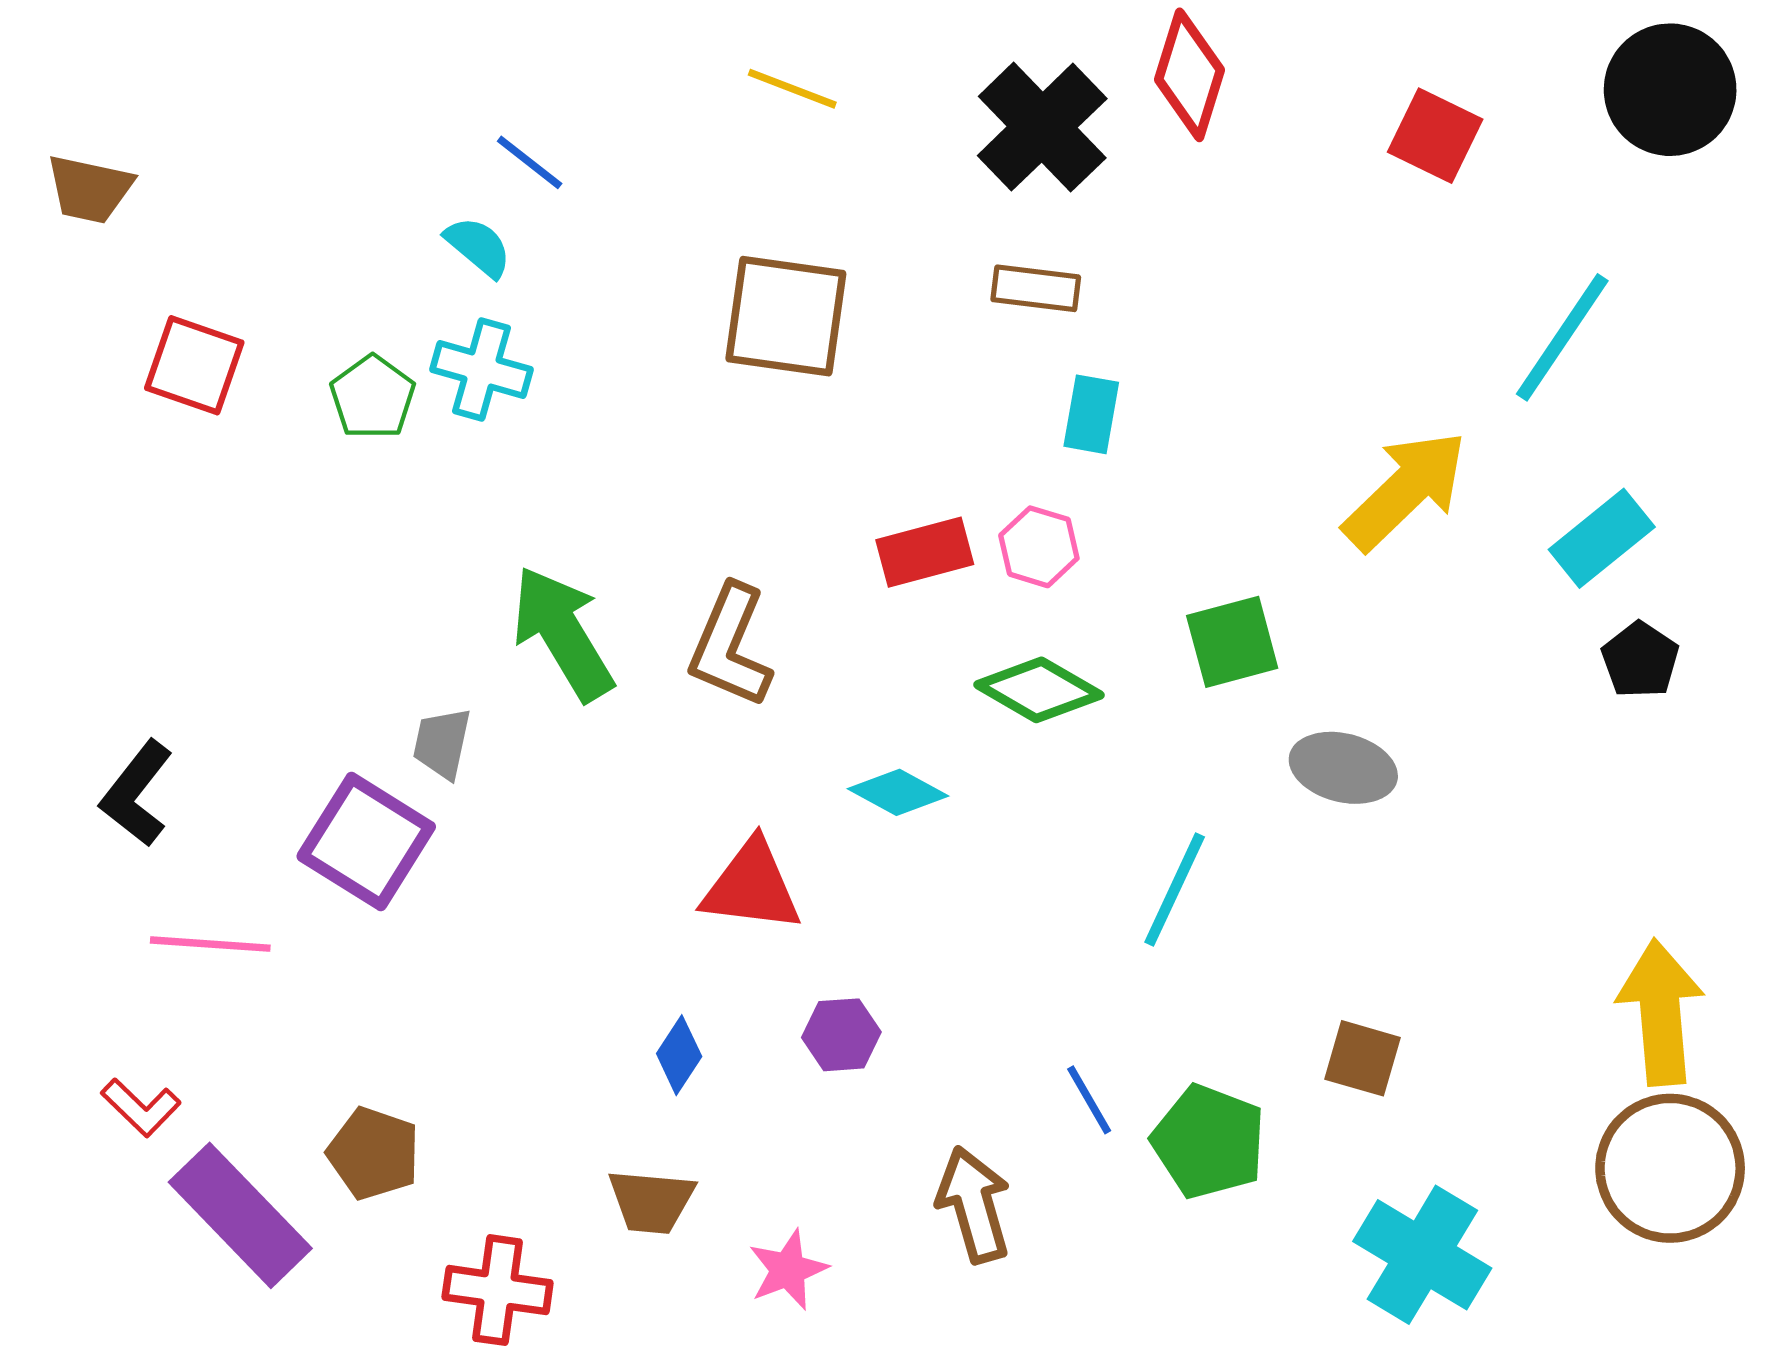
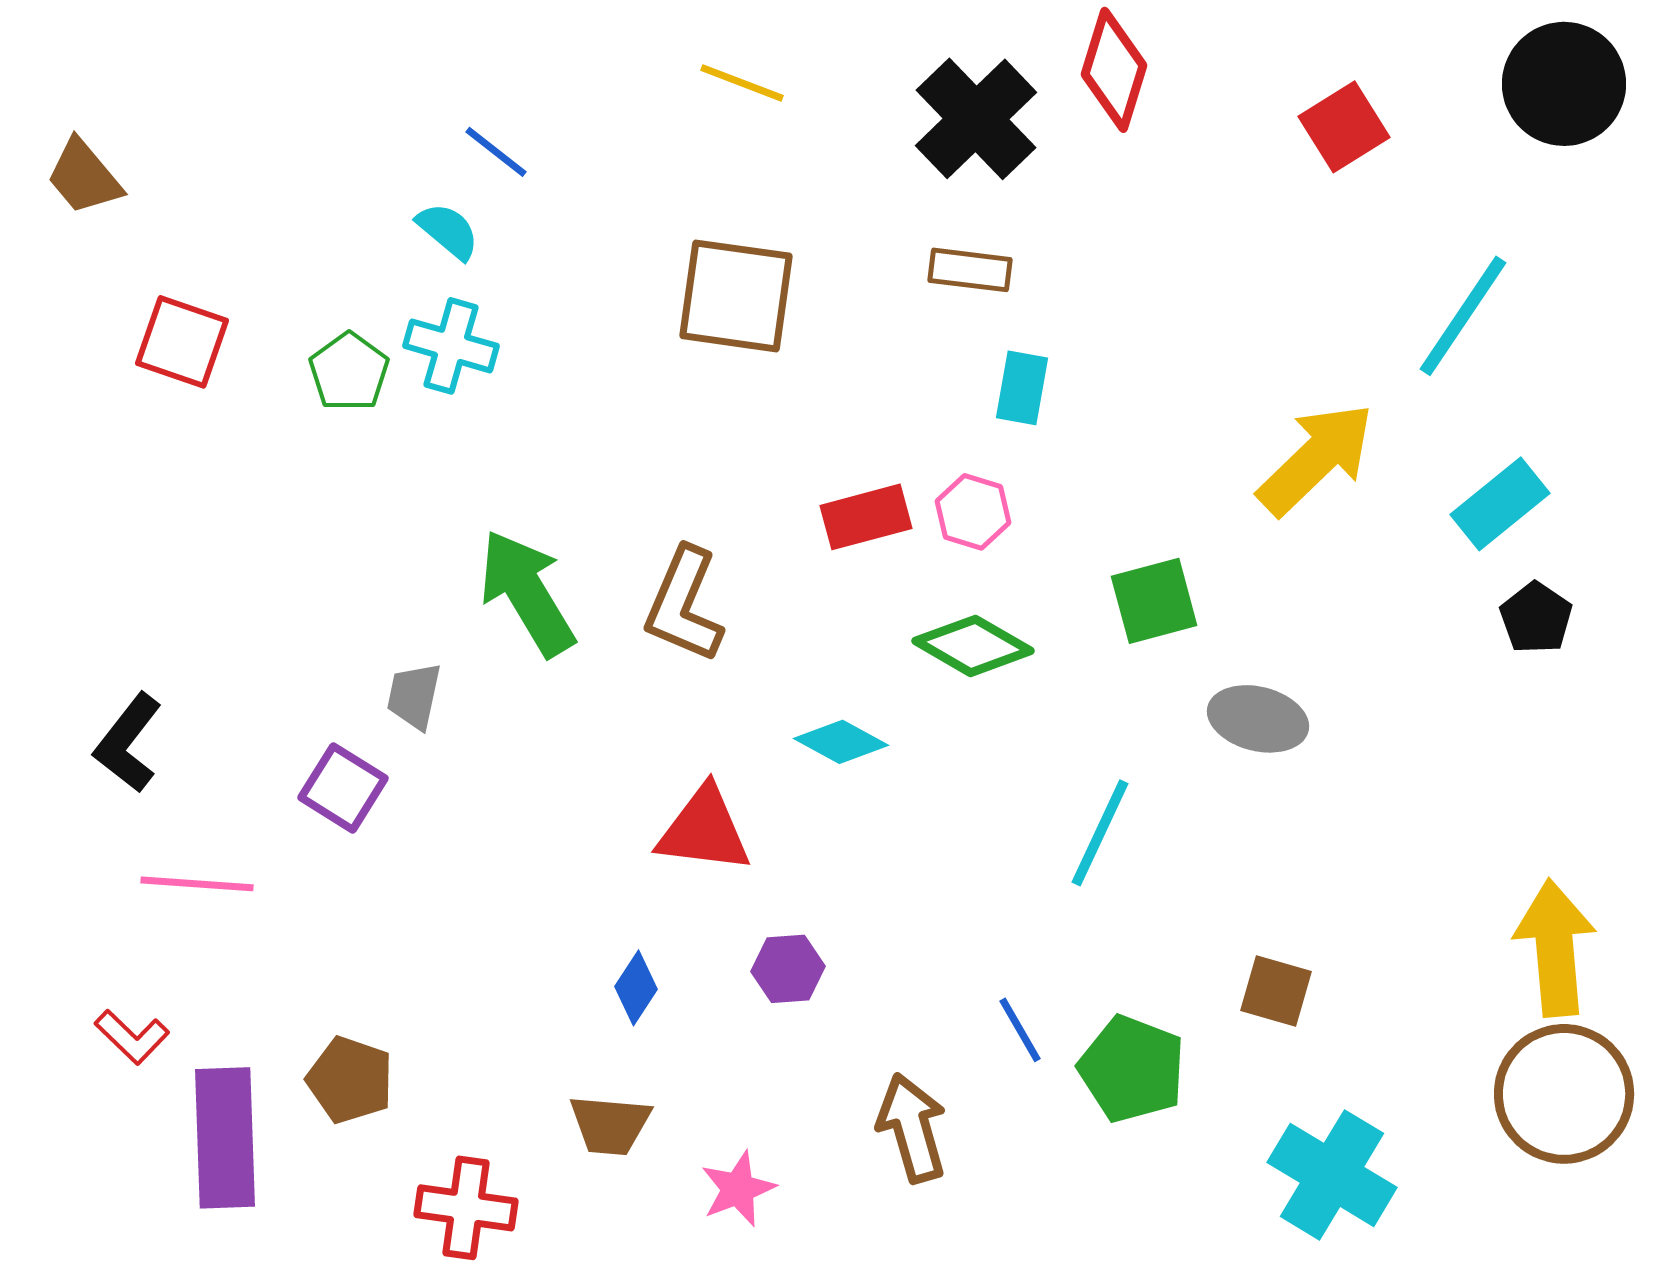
red square: (1435, 136) -> (1344, 127), turned 32
brown trapezoid: (90, 189) -> (84, 177), turned 38
purple square: (366, 842) -> (343, 788), size x0.7
purple rectangle: (240, 1215) -> (225, 1138), turned 42

